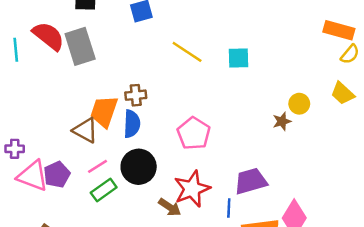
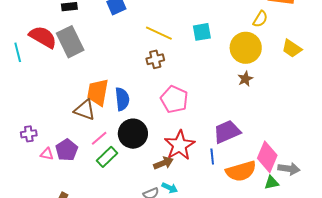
yellow semicircle: (350, 54) -> (260, 19), moved
brown cross: (136, 95) -> (155, 59), moved
yellow circle: (299, 104) -> (246, 48), moved, size x1.8
pink triangle: (33, 176) -> (47, 154), size x0.5
brown arrow: (170, 207) -> (163, 163), turned -48

